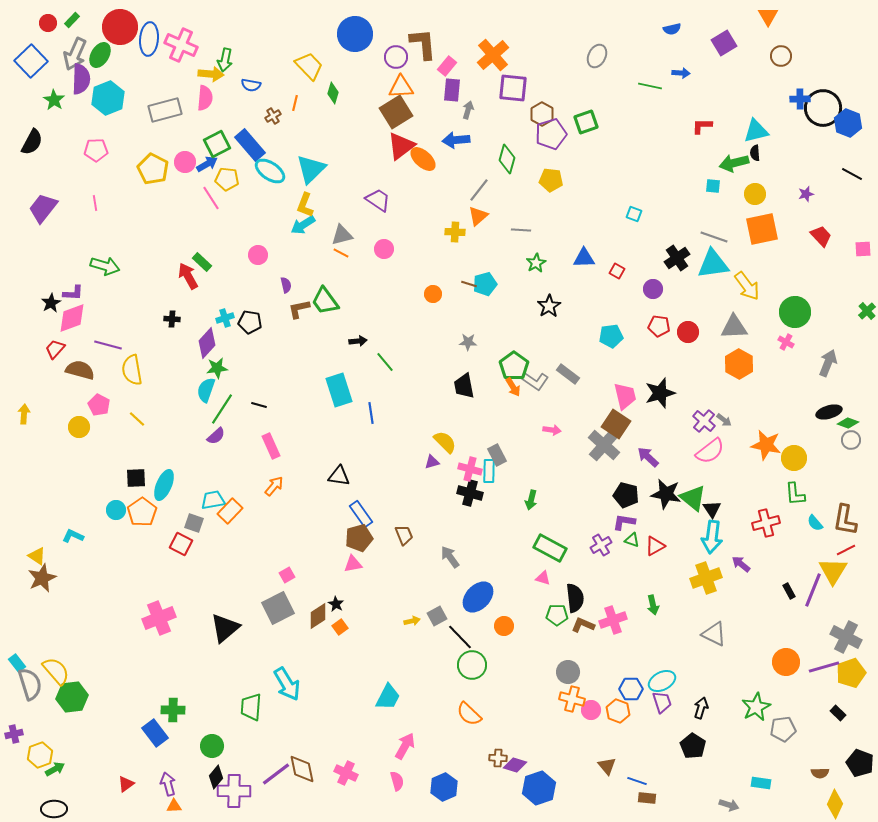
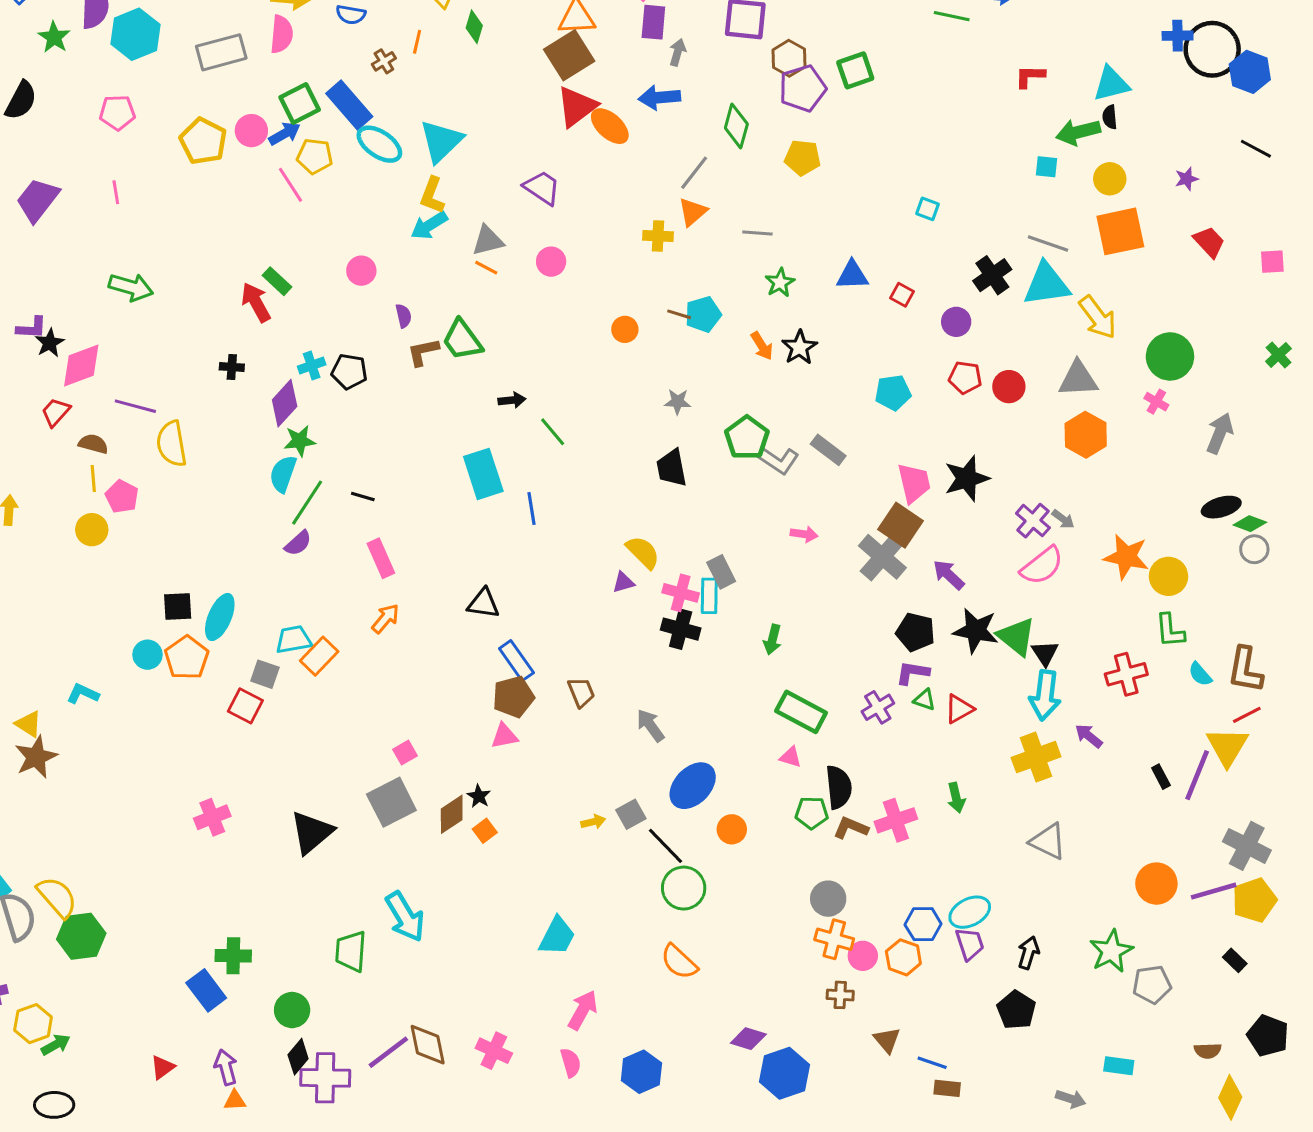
purple L-shape: (73, 293) -> (32, 328), moved
brown semicircle: (80, 370) -> (93, 444), size x0.7
orange arrow: (513, 387) -> (762, 346), moved
yellow line: (137, 419) -> (93, 478), moved, turned 42
pink cross: (159, 618) -> (212, 817), size x0.7
brown cross: (498, 758) -> (840, 995), moved

